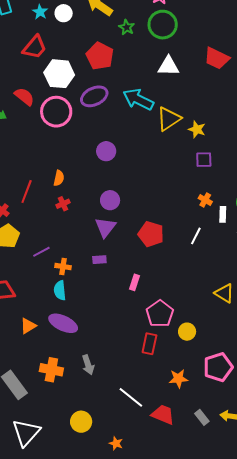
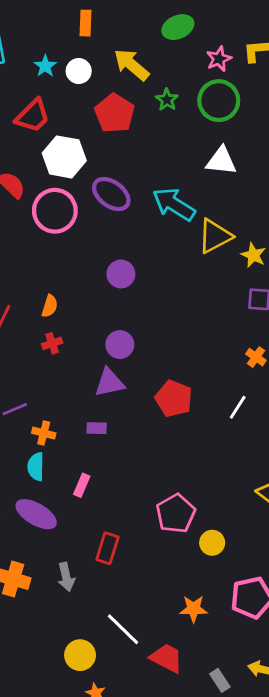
red pentagon: (100, 56) -> (115, 113), moved
purple ellipse: (94, 96) -> (111, 194), turned 56
purple triangle: (105, 227) -> (109, 383), turned 35
pink rectangle: (134, 282) -> (82, 485), moved
red rectangle: (149, 344) -> (107, 548), moved
gray rectangle: (202, 417) -> (220, 680), moved
yellow circle: (81, 422) -> (80, 655), moved

